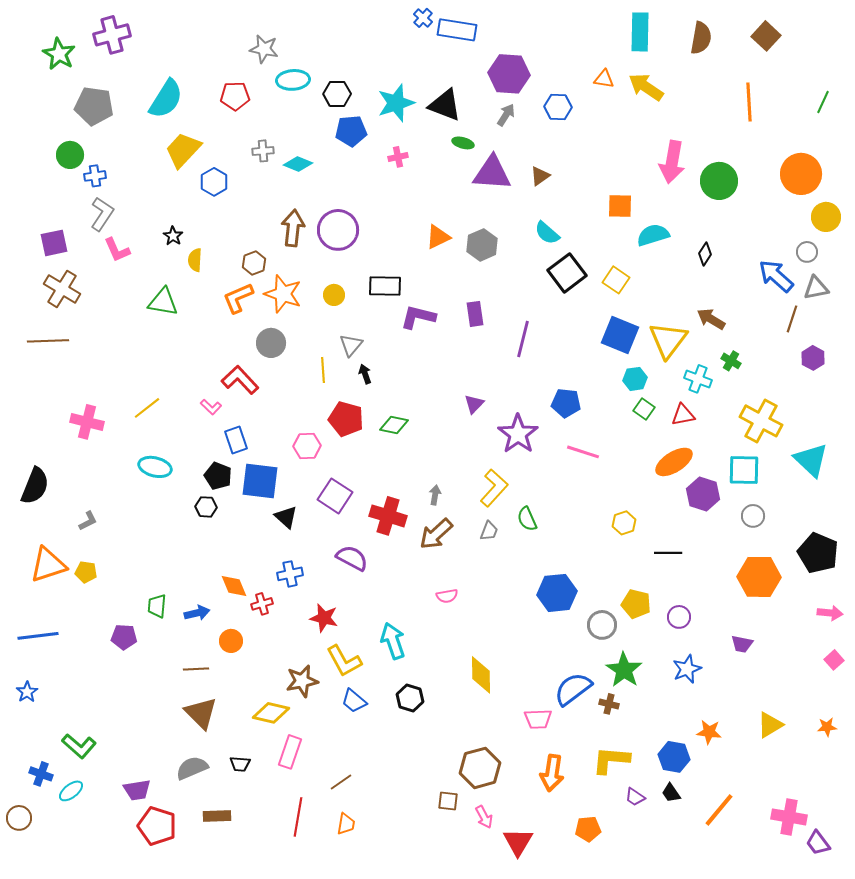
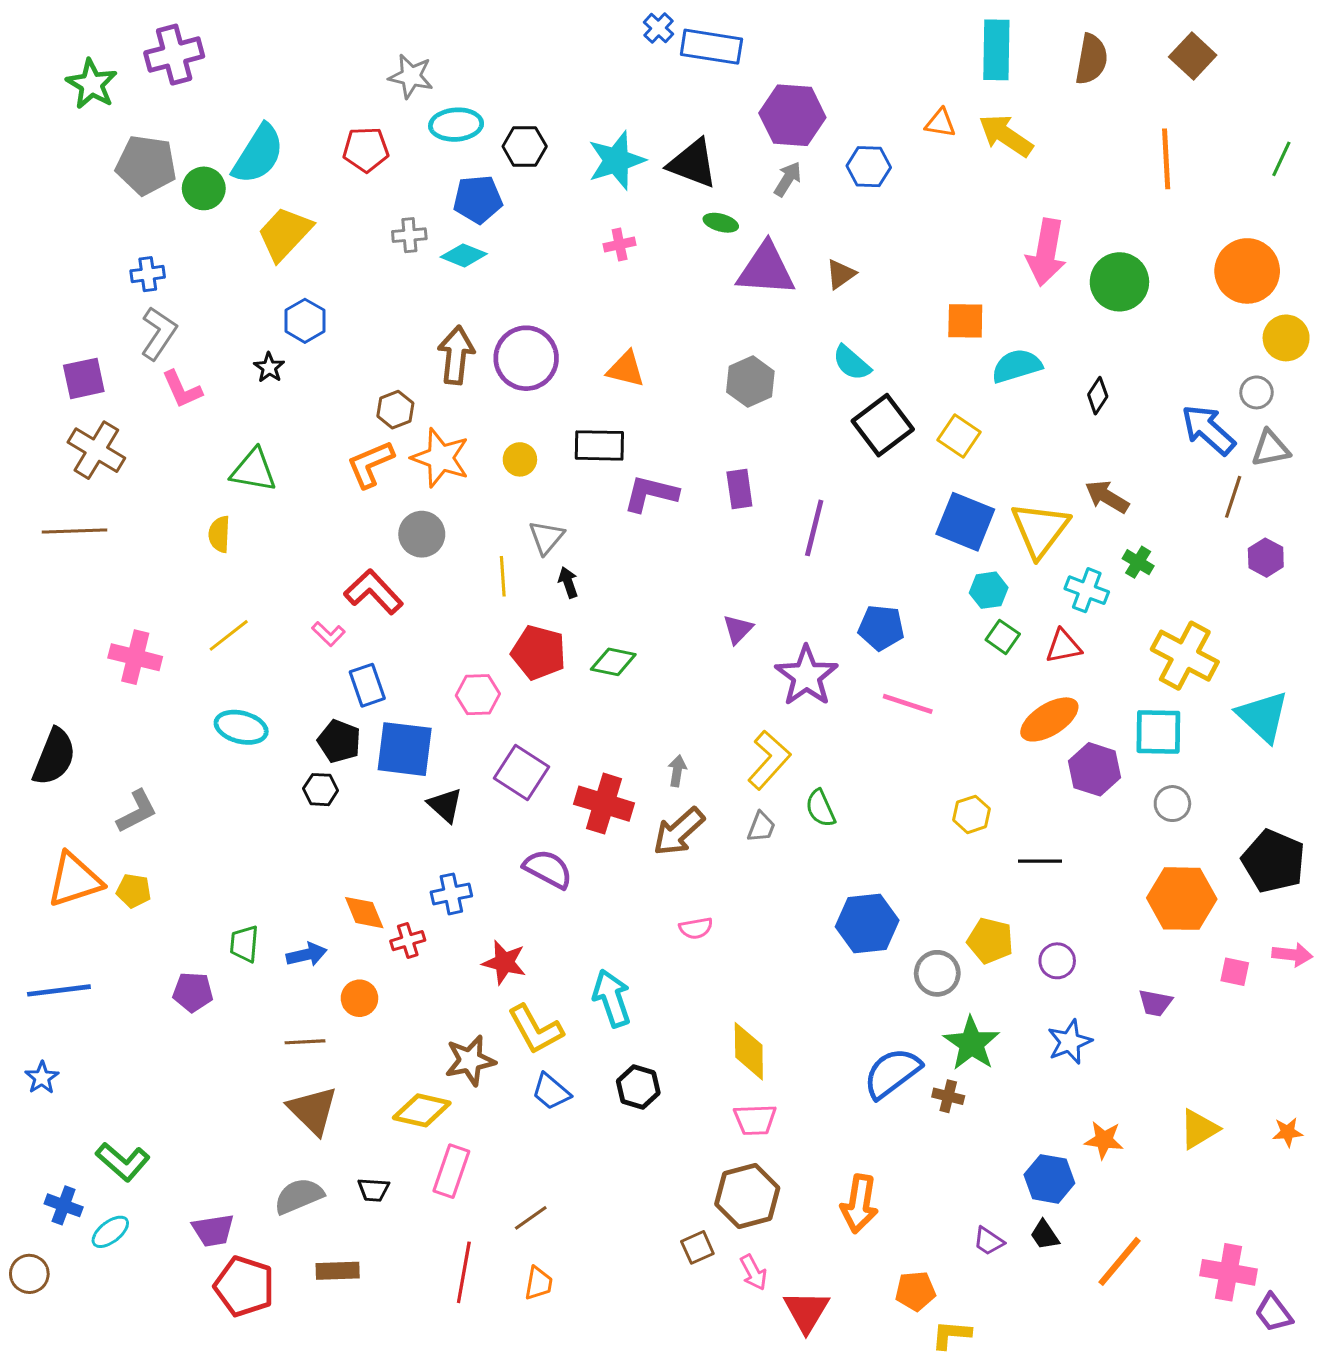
blue pentagon: (351, 131) -> (478, 199), moved
green circle: (70, 155) -> (204, 188), moved
blue hexagon: (214, 182) -> (305, 321), moved
orange triangle: (438, 237) -> (626, 369), moved, turned 40
yellow semicircle: (195, 260) -> (219, 534), moved
gray L-shape: (88, 521) -> (137, 811), size x1.4
pink square: (834, 660) -> (1235, 972), moved, turned -36
pink trapezoid: (538, 719) -> (755, 1120), moved
yellow L-shape: (611, 760) -> (951, 1335), moved, size x0.7
brown square: (448, 801) -> (697, 1247), turned -30

